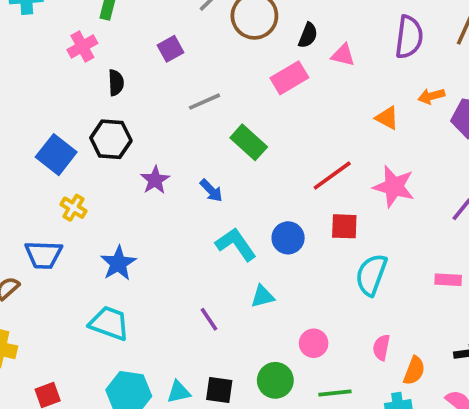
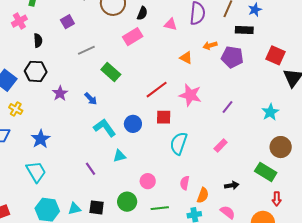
pink triangle: (343, 55) -> (171, 24), moved
pink rectangle: (448, 280) -> (221, 146), turned -48
cyan trapezoid: (109, 323) -> (36, 172), turned 40

